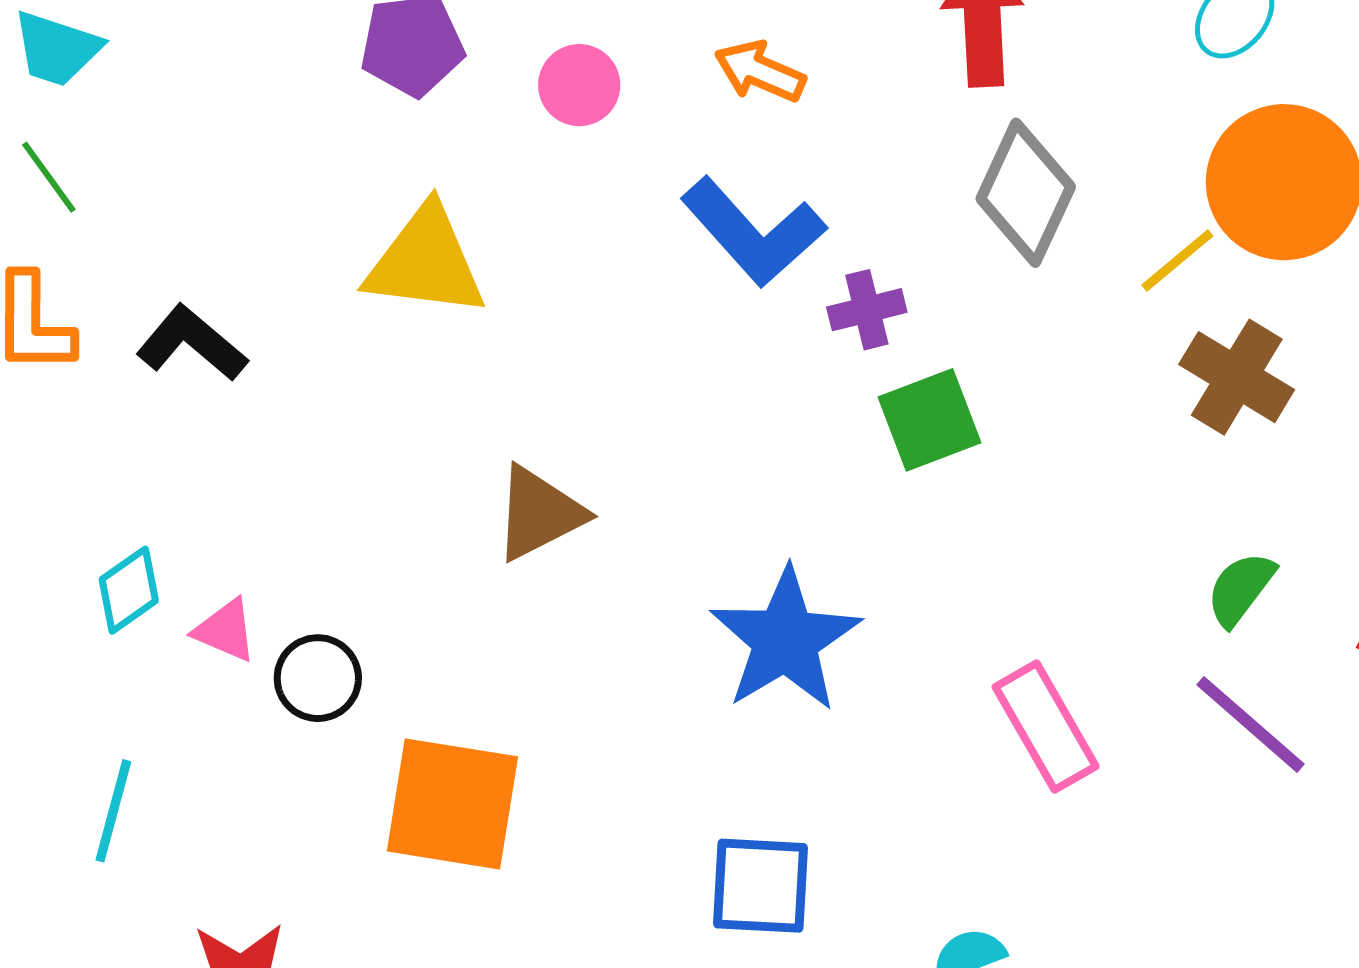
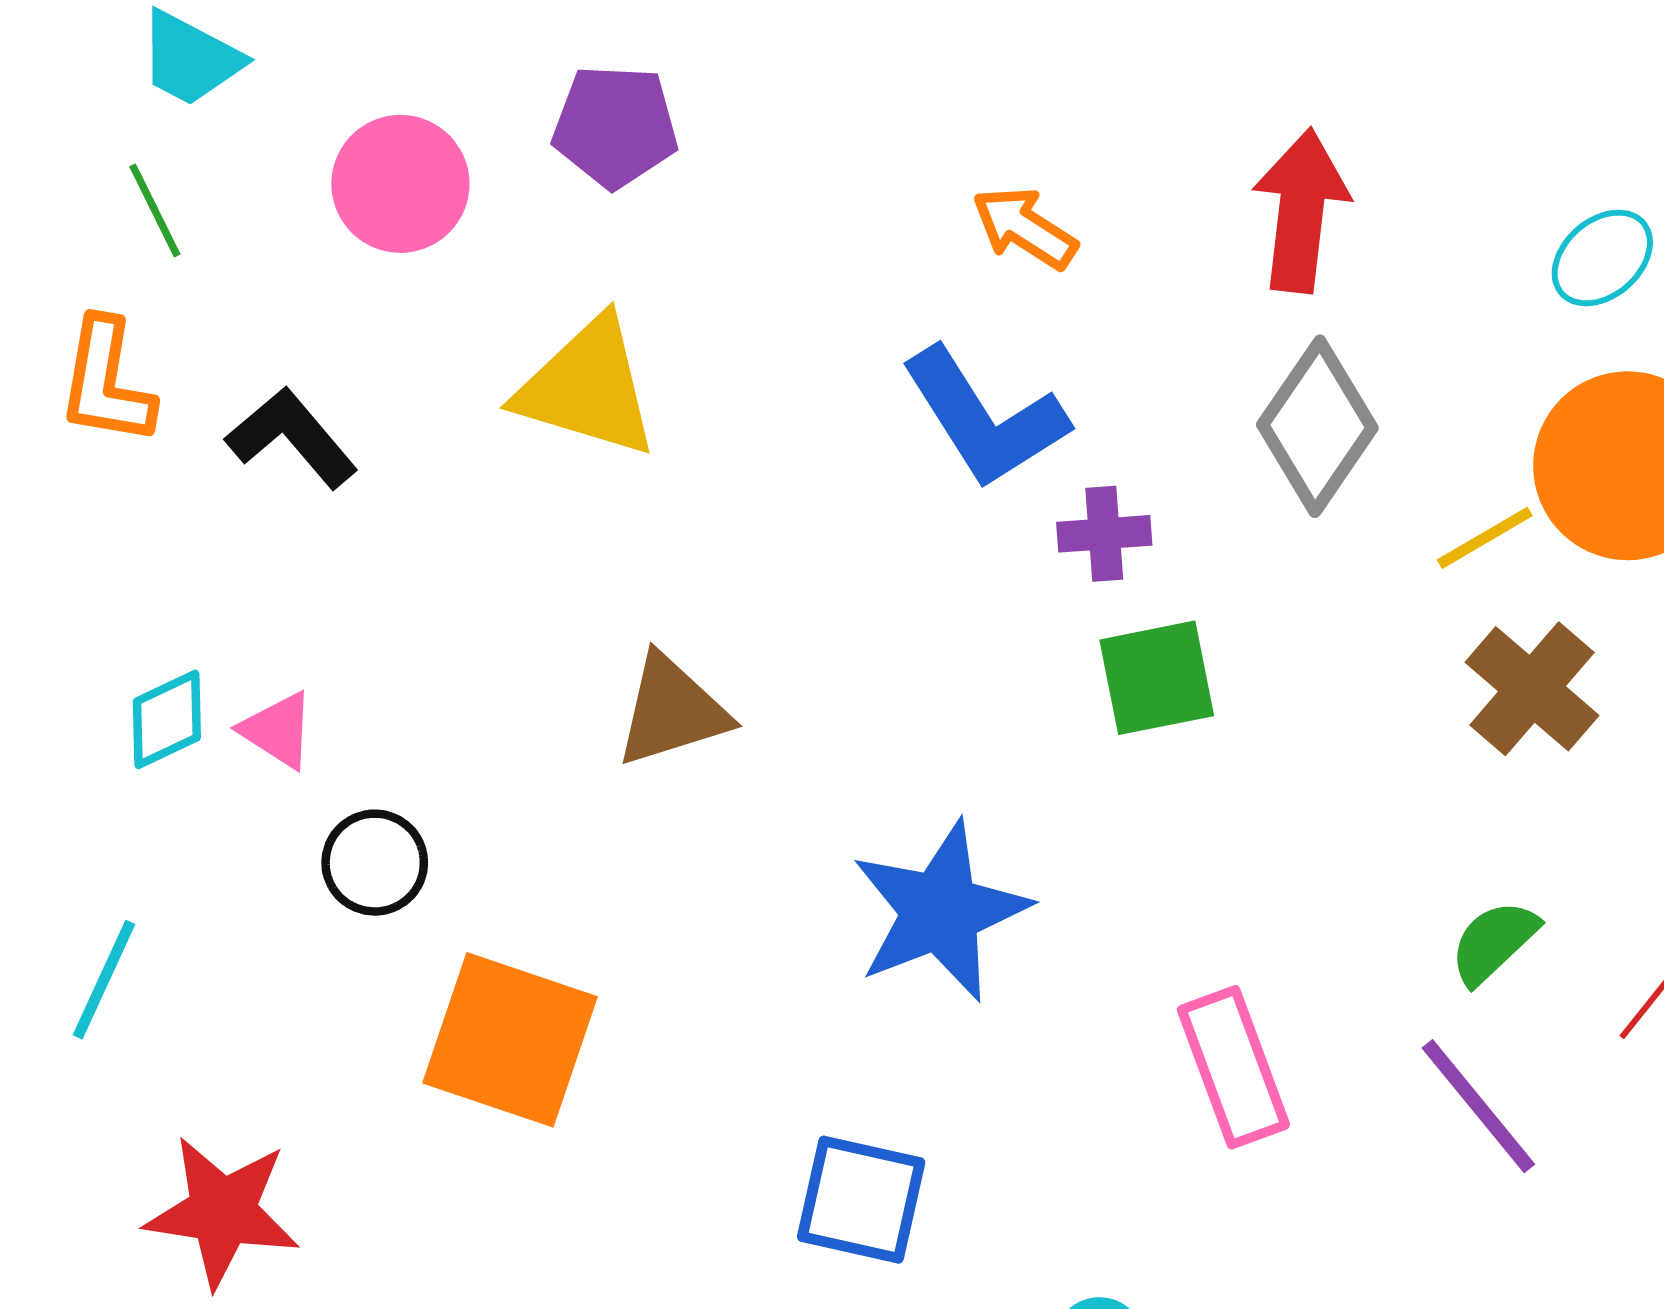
pink circle: (579, 85) -> (400, 184), moved, size x1.4
pink triangle: (225, 630) -> (278, 730), moved

